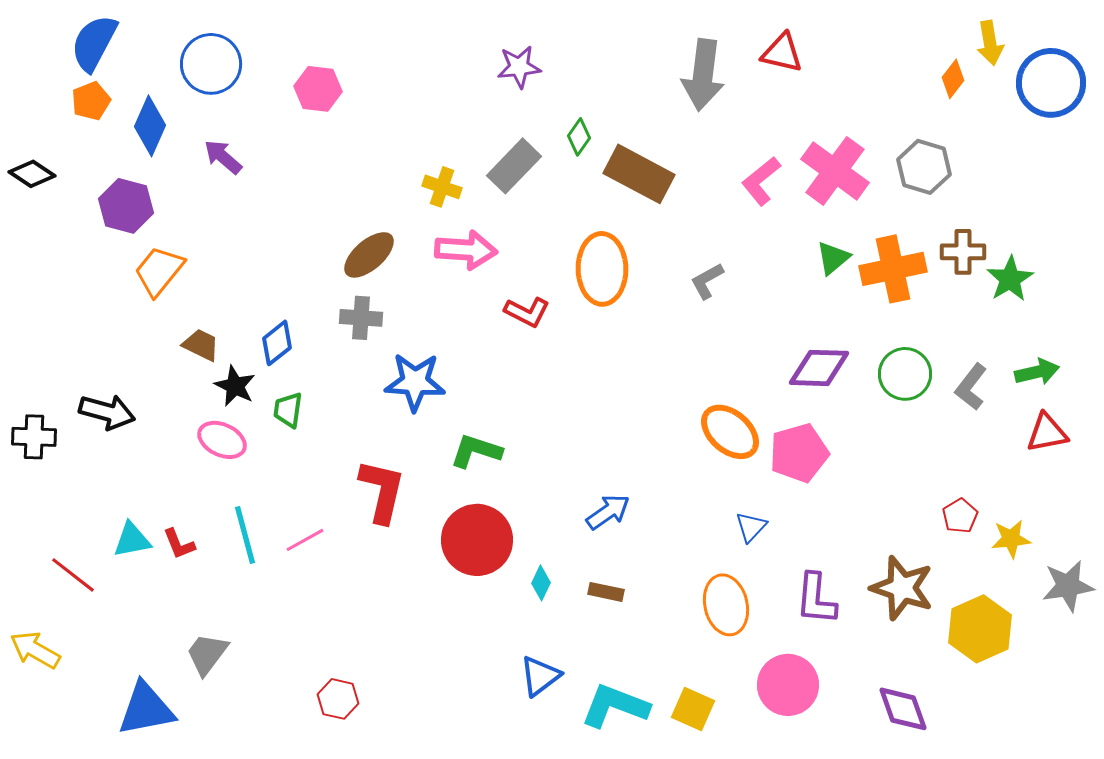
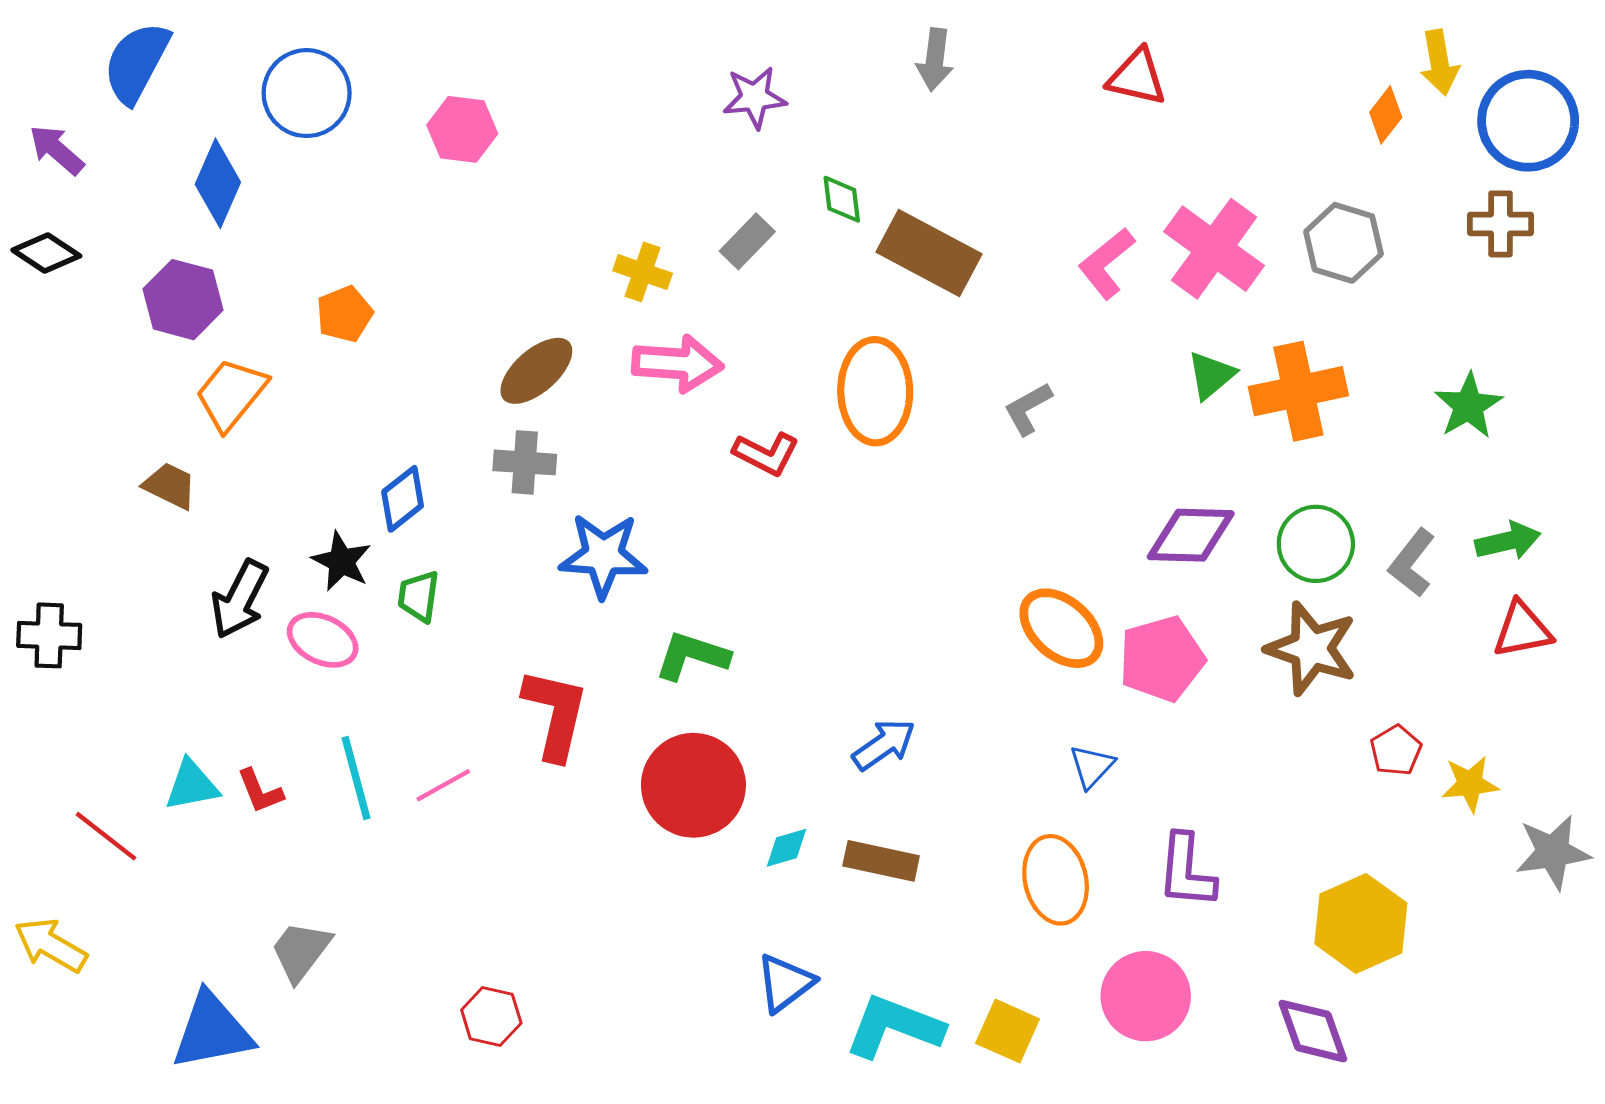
gray arrow: (703, 75) -> (935, 60), moved, size x0.6
orange pentagon: (91, 101) -> (344, 314), moved
green diamond: (579, 137) -> (842, 199), turned -42
purple arrow: (223, 157) -> (56, 150), moved
gray rectangle: (514, 166) -> (747, 241), size x0.7
brown cross: (963, 252) -> (1501, 224), moved
brown trapezoid: (201, 345) -> (170, 486), moved
black arrow: (107, 412) -> (240, 599), moved, turned 102
cyan diamond: (541, 583) -> (787, 848), turned 48
brown star: (902, 588) -> (1311, 649), moved
brown rectangle: (606, 592) -> (881, 861), size x1.4
yellow hexagon: (980, 629) -> (1361, 923), moved

